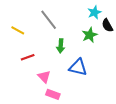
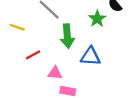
green arrow: (61, 46) -> (67, 36), size x1.5
pink triangle: (44, 77) -> (55, 73), turned -32

